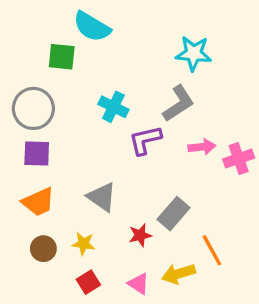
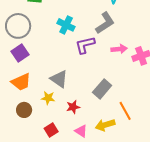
purple square: (37, 154) -> (20, 53), turned -36
red star: (140, 235) -> (73, 107), moved
yellow star: (83, 244) -> (48, 98), moved

